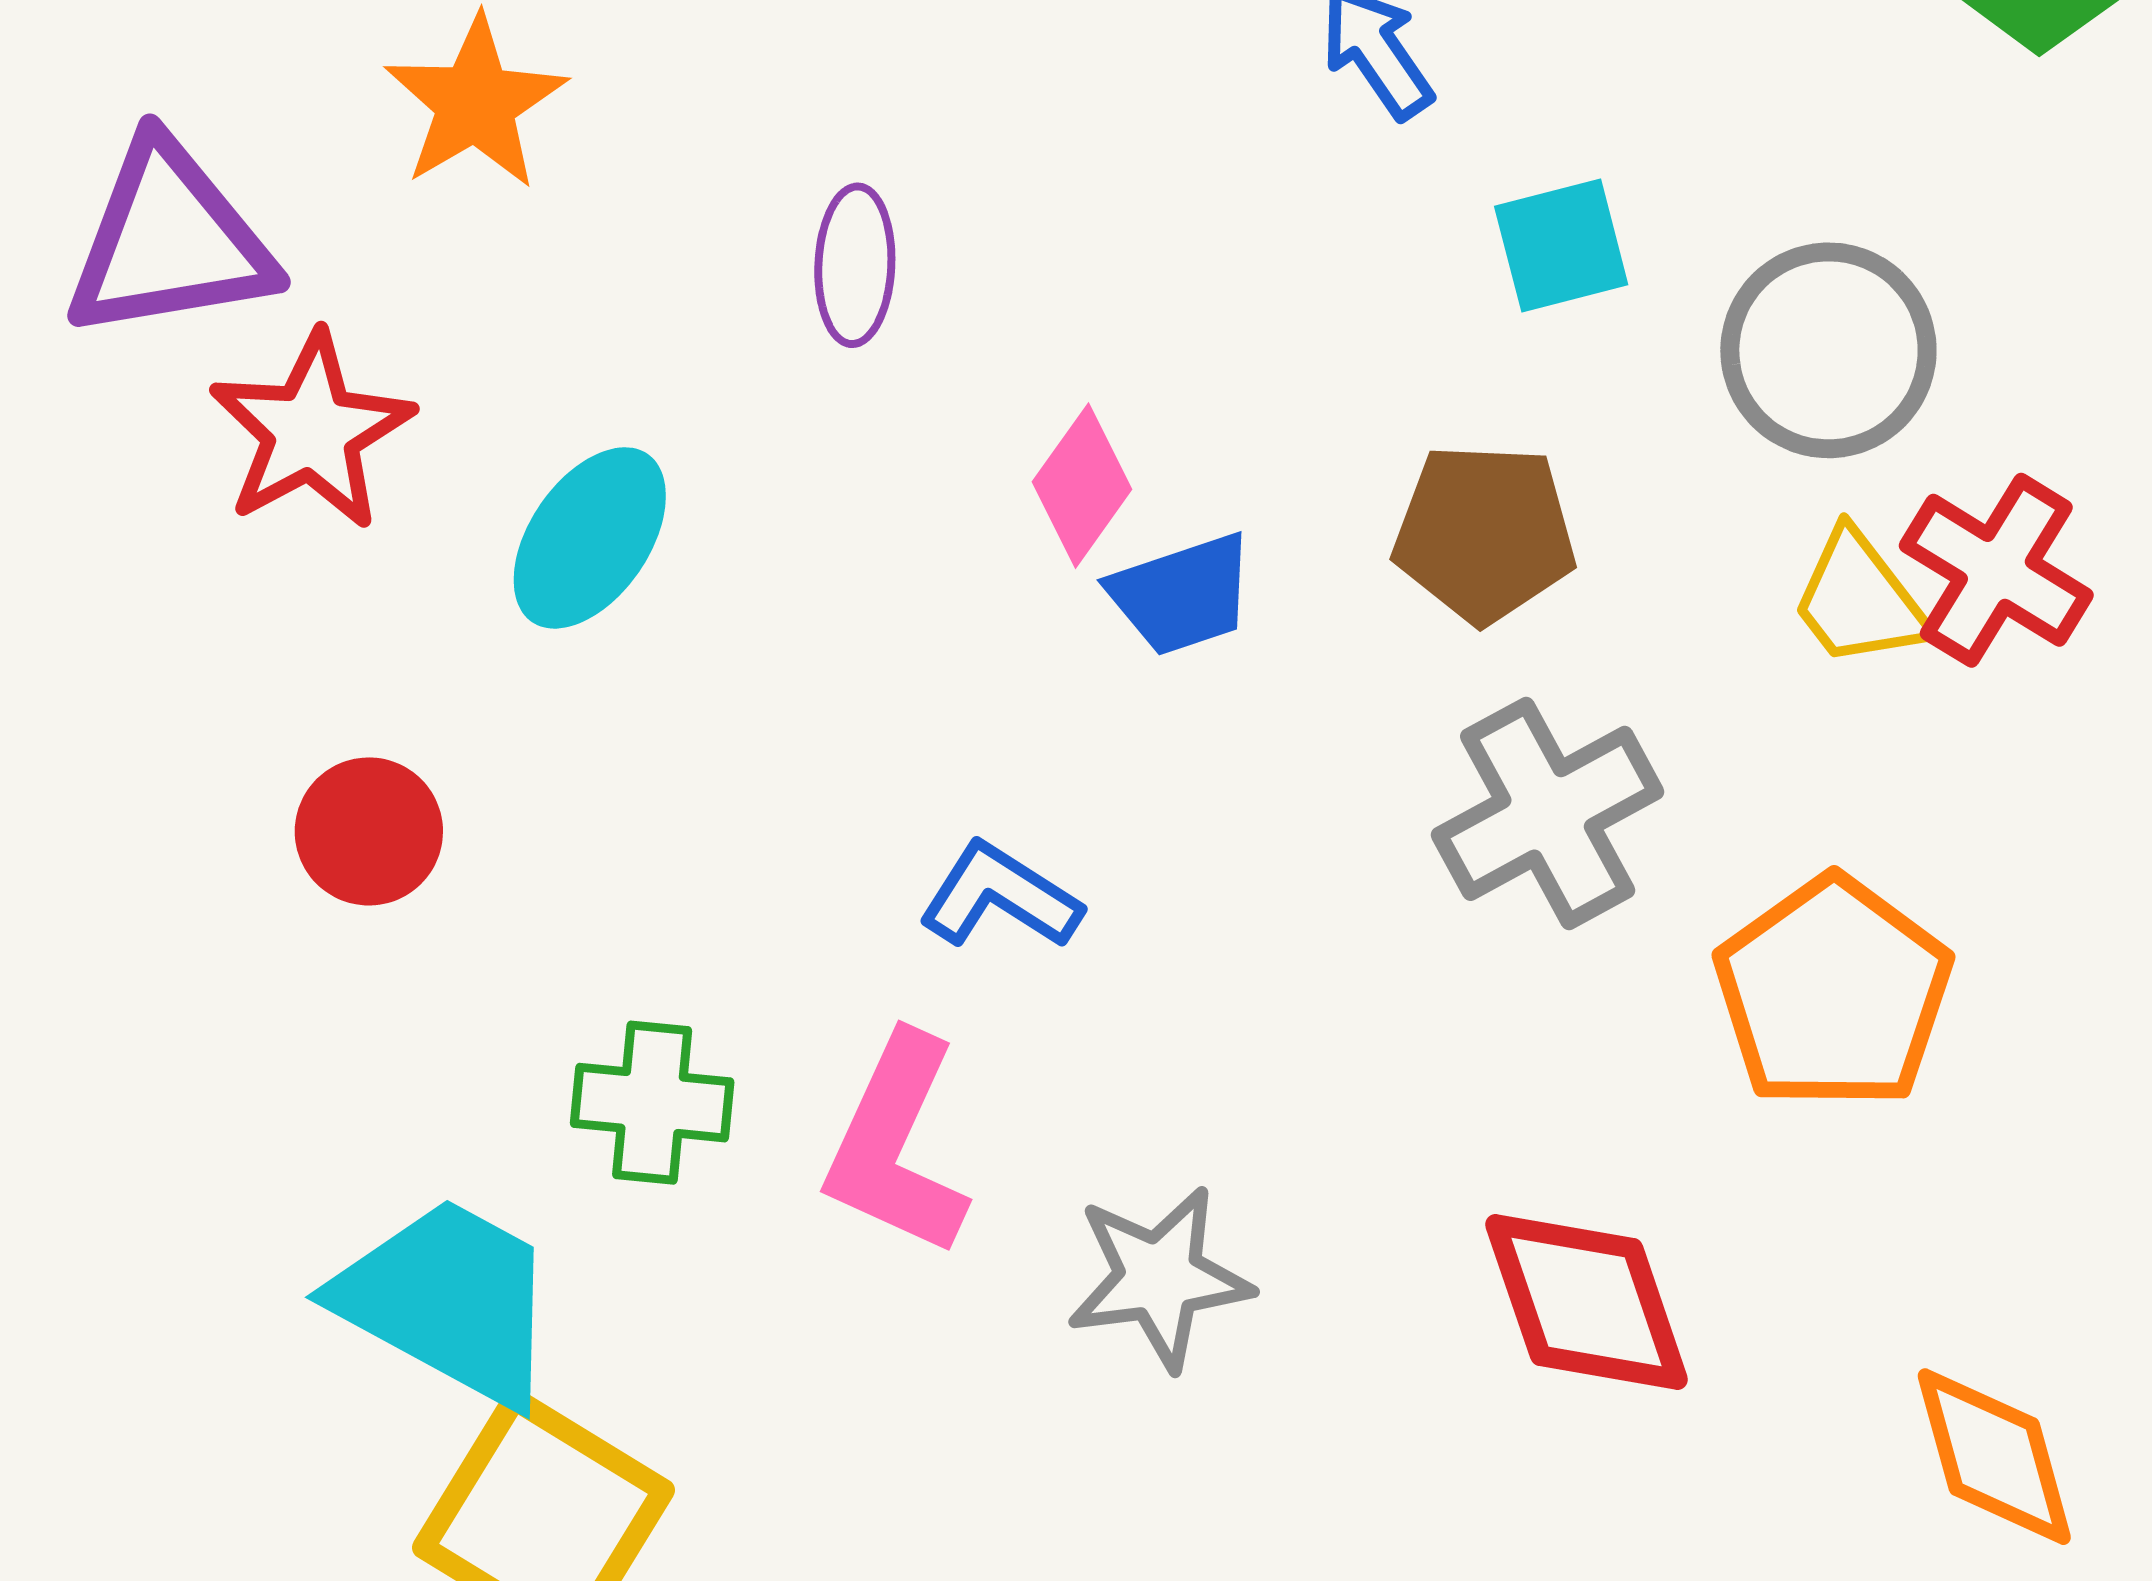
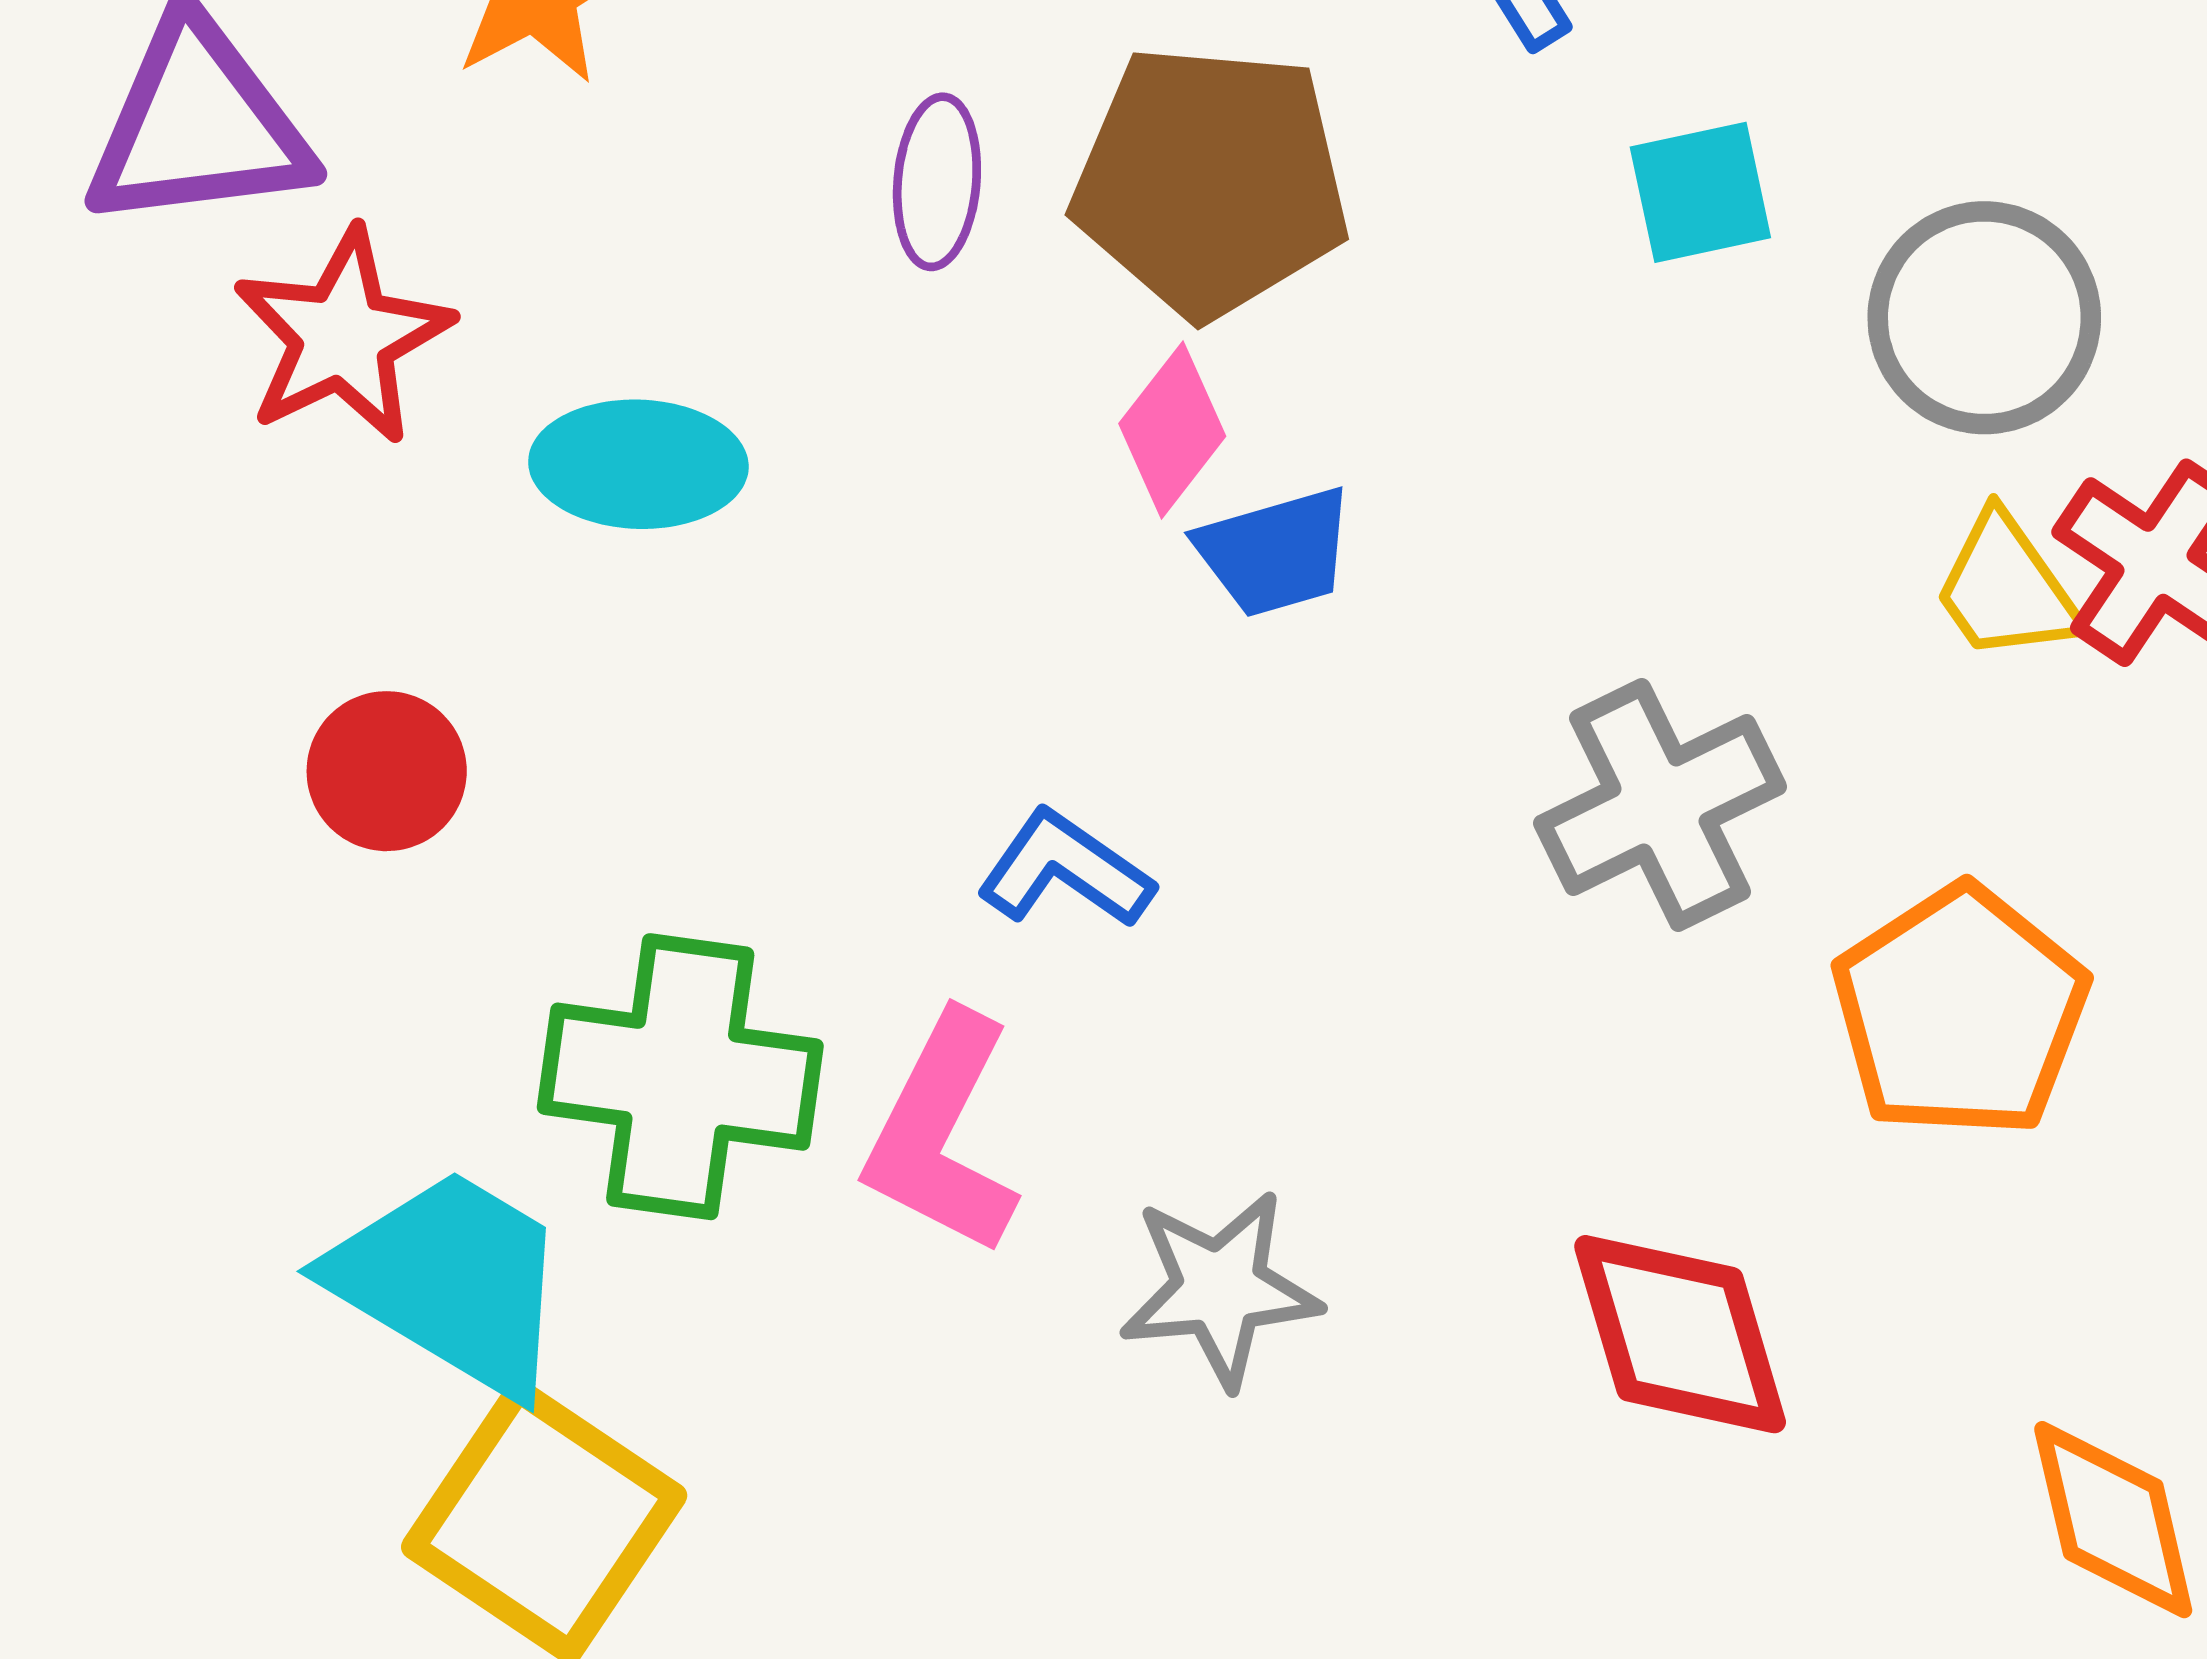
brown pentagon: (1484, 533) -> (1211, 181), moved, size x1.4
cyan ellipse: (590, 538) -> (638, 464), turned 55
green cross: (652, 1103) -> (680, 1077), size x1.6

